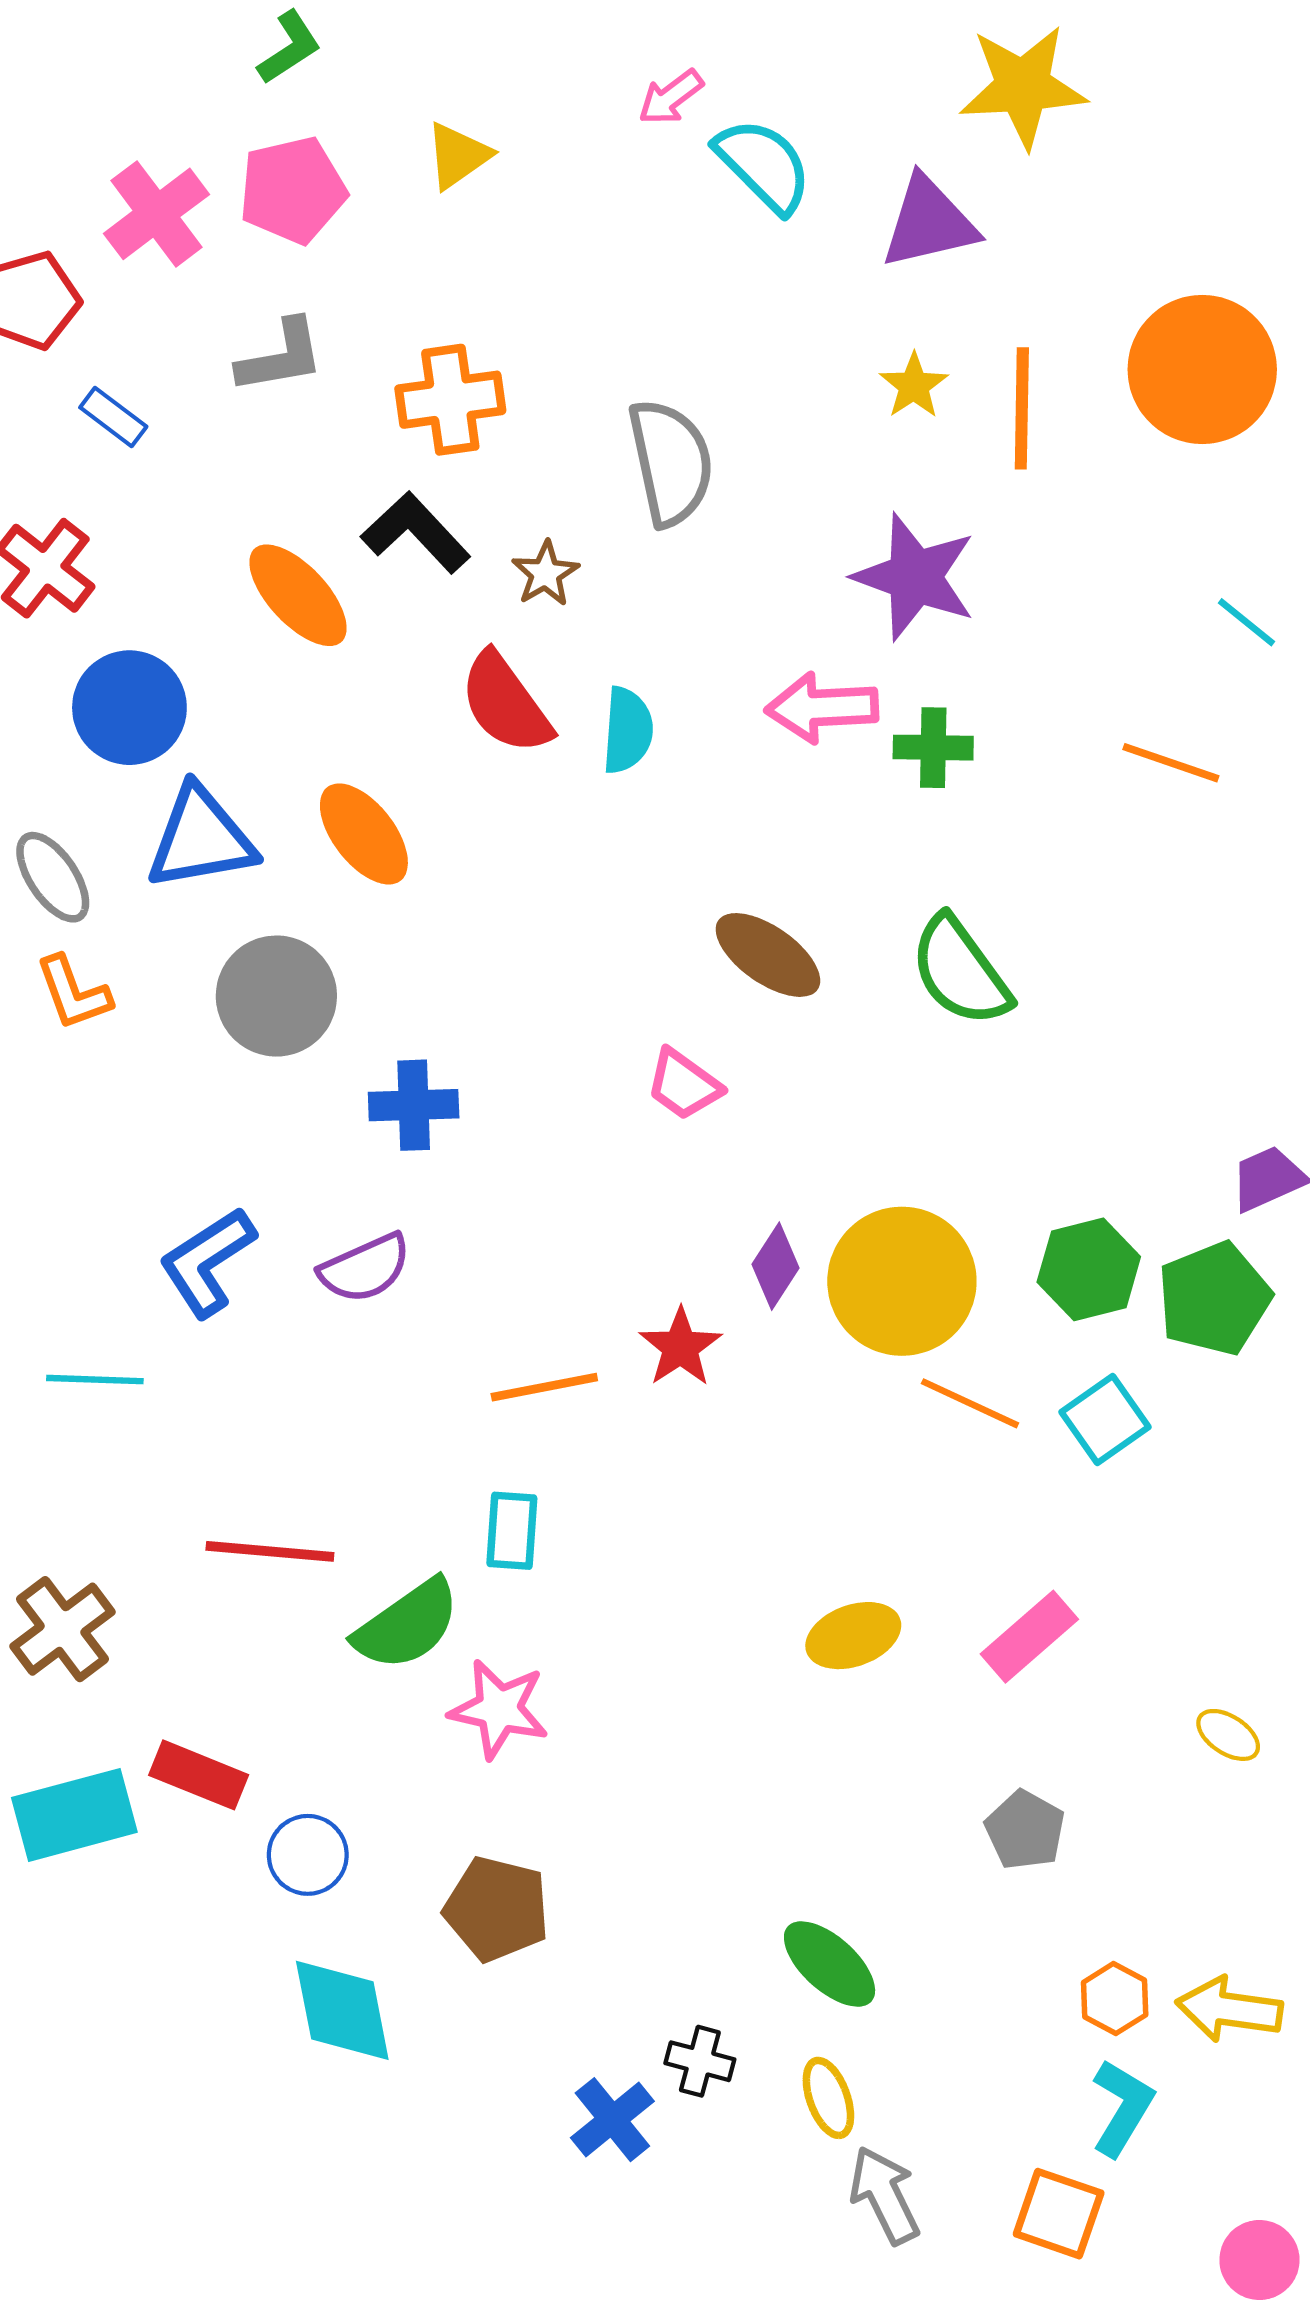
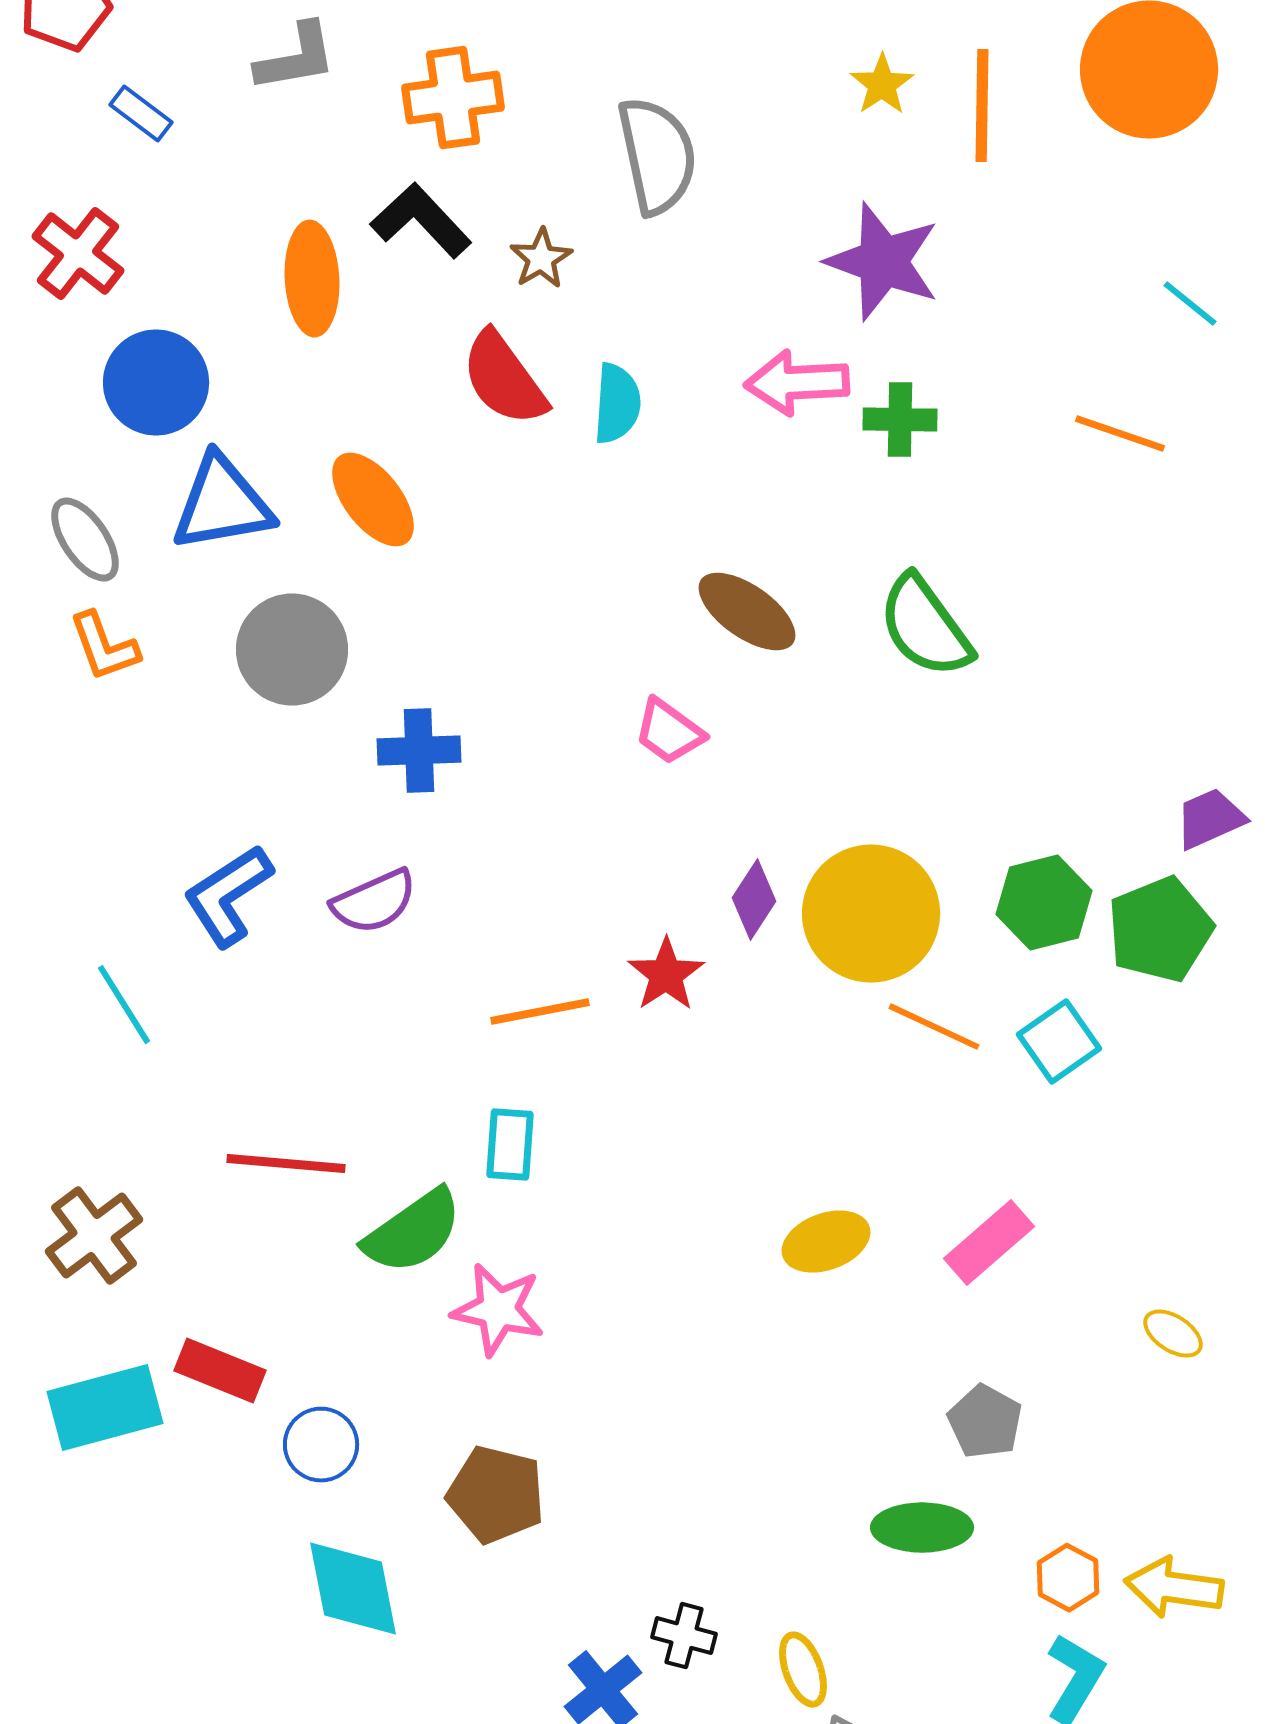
orange ellipse: (298, 595) -> (312, 279), turned 40
cyan line: (95, 1380) -> (124, 1005), turned 56
green ellipse: (830, 1964) -> (922, 1528), moved, turned -42

